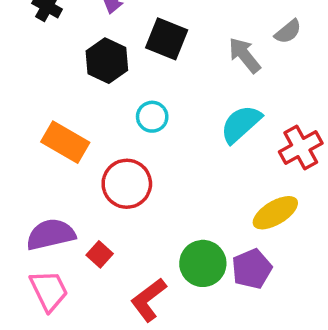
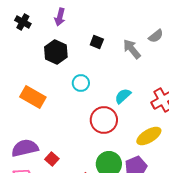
black square: (167, 39) -> (97, 42), moved, size x0.6
cyan semicircle: (241, 124) -> (123, 96), moved, size x0.7
red circle: (127, 184) -> (104, 120), moved

